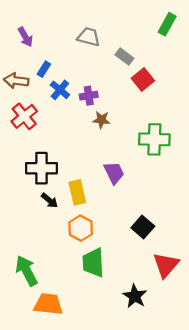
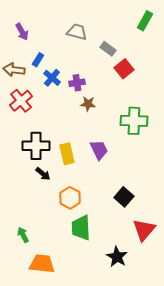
yellow rectangle: (77, 192) -> (67, 154), moved
green arrow: (27, 271) -> (23, 235), size x0.6

